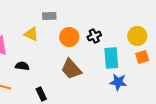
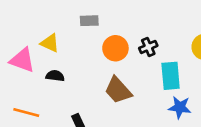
yellow triangle: (31, 34) -> (50, 43), moved
black semicircle: (22, 66) -> (55, 76), moved

